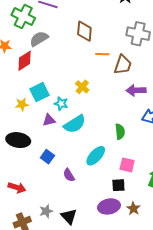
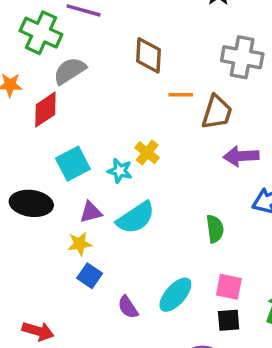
yellow star: (22, 104) -> (80, 244), moved
cyan star: (61, 104) -> (120, 171), moved
black ellipse: (18, 140) -> (31, 203), moved
cyan ellipse: (96, 156) -> (175, 295), moved
black square: (118, 185) -> (229, 320), moved

